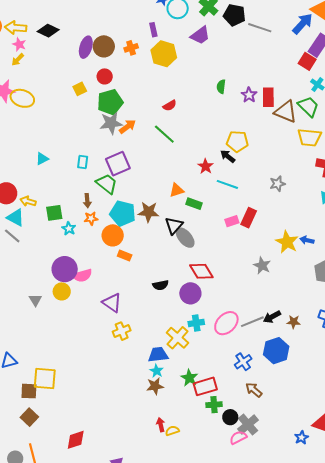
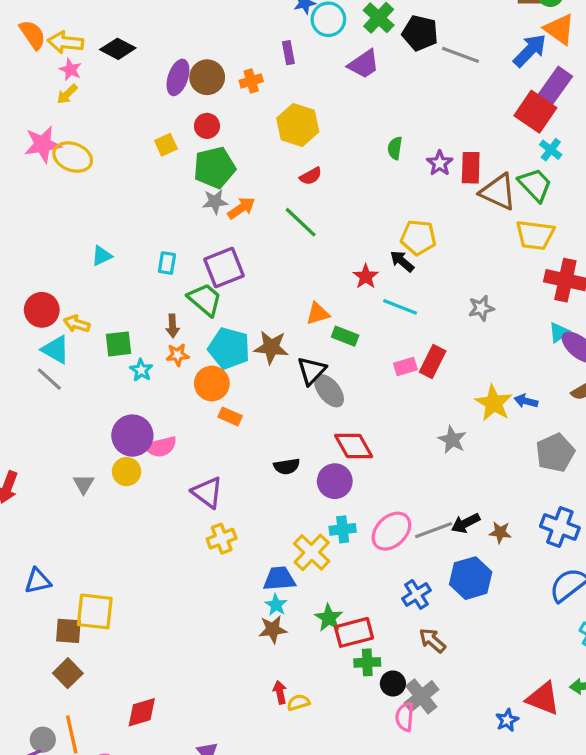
yellow hexagon: (164, 54) -> (298, 125), moved
red square: (307, 61) -> (535, 112), size x1.4
gray star: (111, 123) -> (215, 202), size x0.7
pink semicircle: (238, 438) -> (405, 717), turned -60

